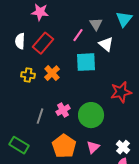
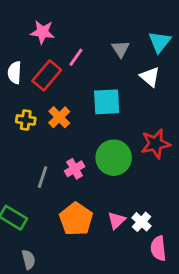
pink line: (78, 35) -> (76, 57), moved
white triangle: (106, 44) -> (150, 77), moved
green circle: (91, 115) -> (114, 158), moved
white cross: (123, 147) -> (142, 222), moved

